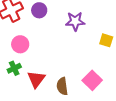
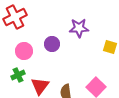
purple circle: (39, 10) -> (52, 44), moved

